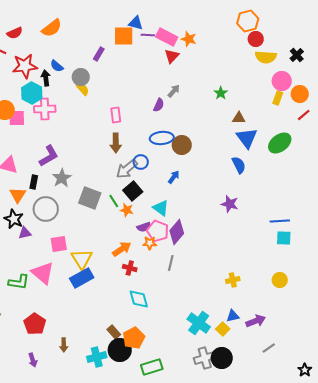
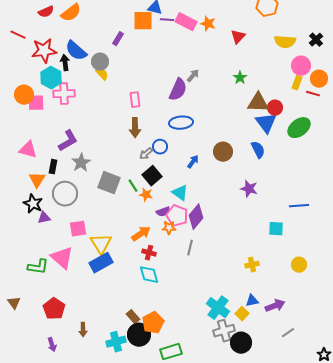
red semicircle: (15, 33) -> (46, 12), moved
red circle: (256, 39) -> (275, 108), moved
red triangle: (172, 56) -> (238, 37), moved
blue semicircle: (57, 66) -> (76, 51), size x1.6
purple semicircle: (159, 105) -> (178, 90), size x1.6
red line: (304, 115) -> (313, 94), moved, turned 56
brown triangle: (239, 118) -> (258, 103), size x1.6
brown circle: (182, 145) -> (223, 152), moved
gray arrow: (127, 169) -> (146, 154), size x0.6
cyan square: (284, 238) -> (276, 229), moved
cyan diamond: (139, 299) -> (149, 275), moved
gray cross: (205, 358) -> (224, 331), moved

